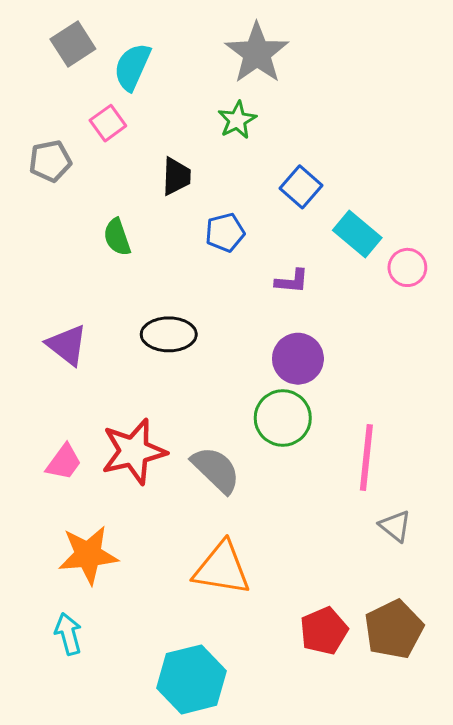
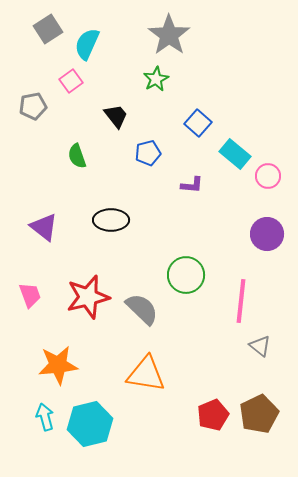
black trapezoid: (176, 176) -> (116, 116), turned -40
purple circle: (298, 359) -> (267, 234), moved
pink trapezoid: (64, 462) -> (30, 295), moved, turned -56
cyan hexagon: (192, 679) -> (90, 424), moved

